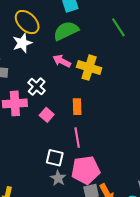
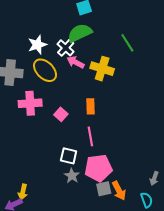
yellow ellipse: (27, 22) -> (45, 70), moved
green line: (118, 27) -> (127, 43), moved
white cross: (37, 87) -> (66, 48), moved

